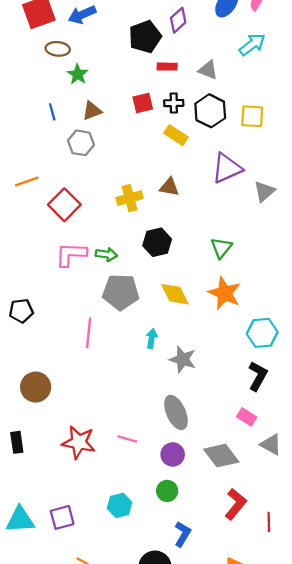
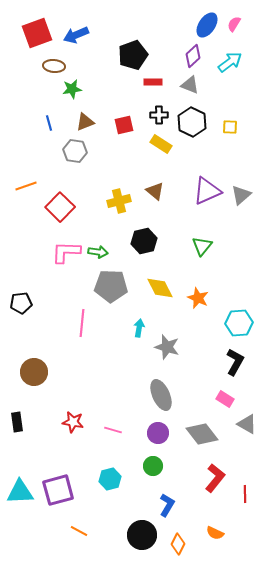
purple diamond: (178, 20) -> (193, 56), moved
green star: (78, 74) -> (72, 89), turned 30
red square: (143, 103) -> (124, 125), moved
yellow square: (252, 116) -> (230, 127), size x0.7
purple triangle: (227, 168) -> (207, 191), moved
brown triangle: (169, 187) -> (155, 191), turned 30
orange star: (225, 293) -> (198, 298), moved, size x0.7
pink line: (127, 439) -> (113, 430), moved
red star: (79, 442) -> (73, 422), size x0.7
purple square: (62, 517) -> (58, 490), size x1.4

